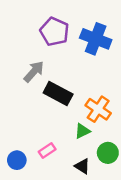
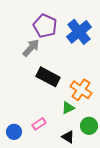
blue cross: (96, 39) -> (79, 32), turned 30
gray arrow: (34, 72) -> (31, 48), moved

